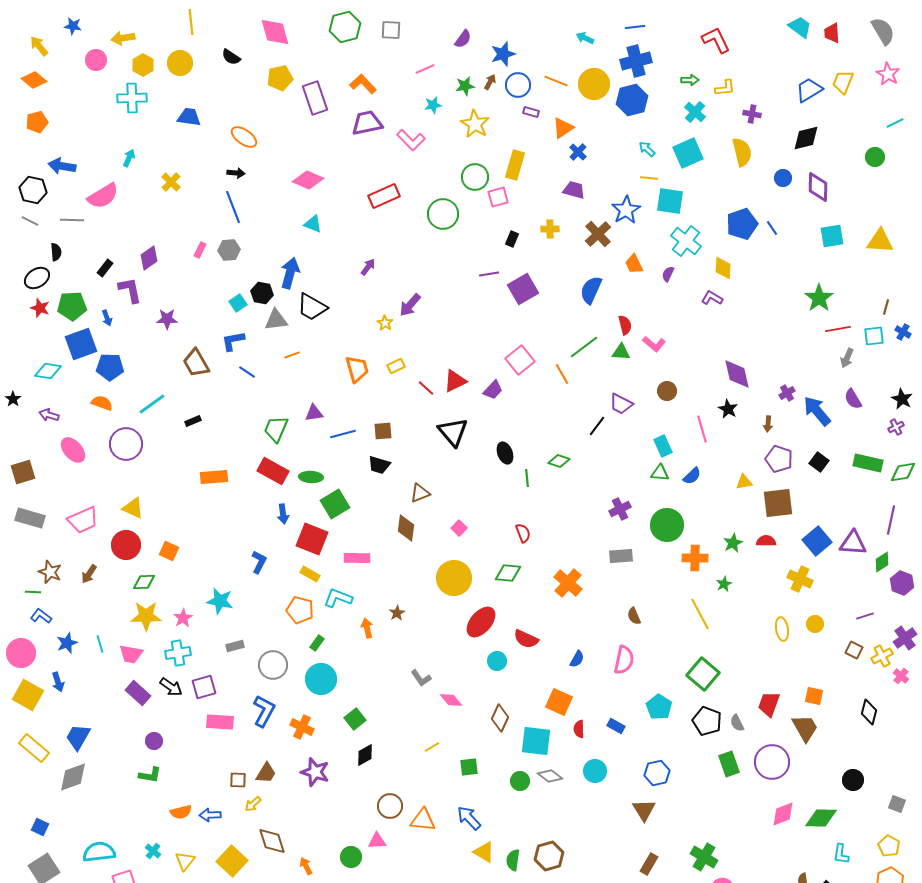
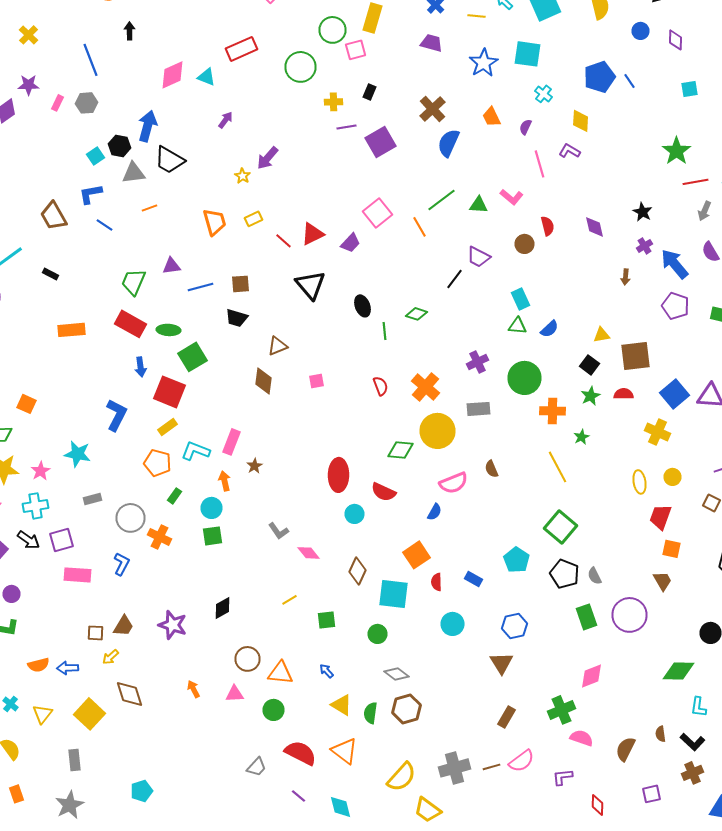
black arrow: (236, 173) -> (130, 31), moved, turned -96
yellow line: (649, 178) -> (476, 16), moved
pink diamond: (308, 180) -> (172, 75), moved, turned -48
purple diamond: (818, 187) -> (676, 40), size x0.7
cyan triangle: (313, 224) -> (206, 77), moved
yellow cross: (550, 229) -> (334, 102), moved
brown cross: (598, 234) -> (432, 109), moved
cyan square: (832, 236) -> (690, 89), size x0.7
cyan cross: (686, 241) -> (544, 94), size x0.6
purple star: (167, 319) -> (28, 85), moved
red semicircle: (625, 325) -> (548, 226), moved
purple diamond: (737, 374) -> (594, 227), size x0.7
black star: (728, 409) -> (642, 212), moved
black rectangle: (193, 421) -> (50, 274), turned 49
pink line: (702, 429) -> (540, 164), moved
purple pentagon: (779, 459) -> (676, 306), moved
black square: (819, 462) -> (590, 365), moved
pink square: (459, 528) -> (316, 381), turned 35
pink rectangle: (357, 558) -> (232, 442), moved, turned -70
blue L-shape: (259, 562) -> (116, 415), size x1.4
green diamond: (508, 573) -> (400, 450), moved
yellow rectangle: (310, 574) -> (168, 427), turned -66
yellow circle: (454, 578) -> (438, 431), moved
orange cross: (568, 583) -> (426, 387), moved
red ellipse: (481, 622) -> (338, 475), turned -40
pink semicircle: (624, 660) -> (454, 483), moved, turned 56
cyan circle: (321, 679) -> (212, 508), moved, size x0.7
orange square: (559, 702) -> (416, 555), turned 32
red trapezoid: (769, 704) -> (660, 517), moved
blue L-shape: (264, 711) -> (122, 564), size x0.7
green square: (355, 719) -> (212, 536), moved, turned 30
orange cross: (302, 727) -> (160, 537), moved
brown trapezoid: (805, 728) -> (662, 581), size x0.7
gray diamond: (550, 776) -> (396, 674), moved
pink diamond: (783, 814) -> (592, 676), moved
blue arrow: (469, 818) -> (326, 671), size x0.6
green circle: (351, 857) -> (274, 710), moved
green cross: (704, 857) -> (562, 710), turned 36
orange arrow: (306, 866) -> (194, 689), moved

